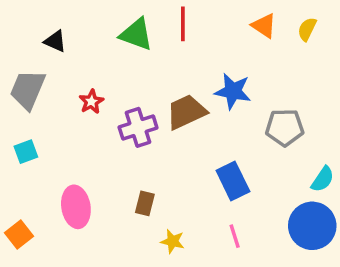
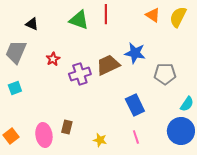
yellow semicircle: (307, 29) -> (178, 17), size x1.5
brown rectangle: (145, 203) -> (67, 127), moved
pink ellipse: (76, 207) -> (44, 135), moved

